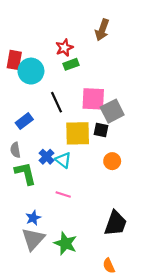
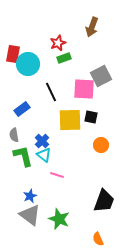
gray square: (112, 111) -> (101, 76), moved
cyan triangle: (63, 160) -> (44, 155), moved
gray triangle: (33, 239) -> (30, 215), turned -35

